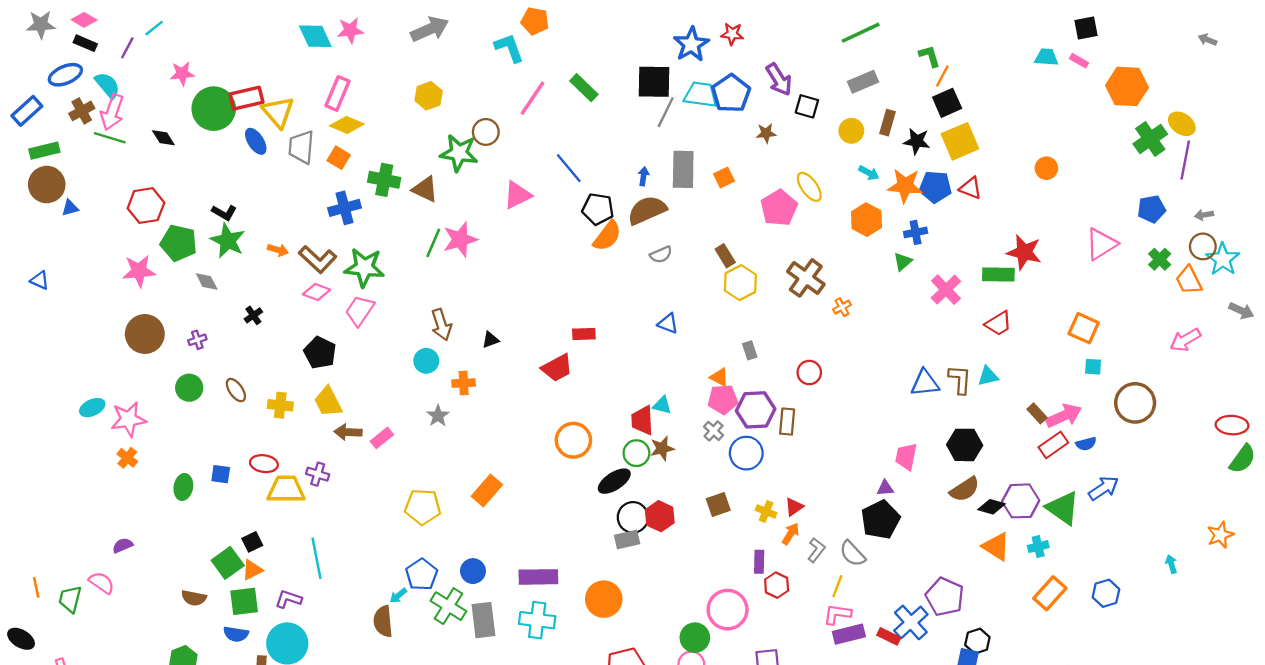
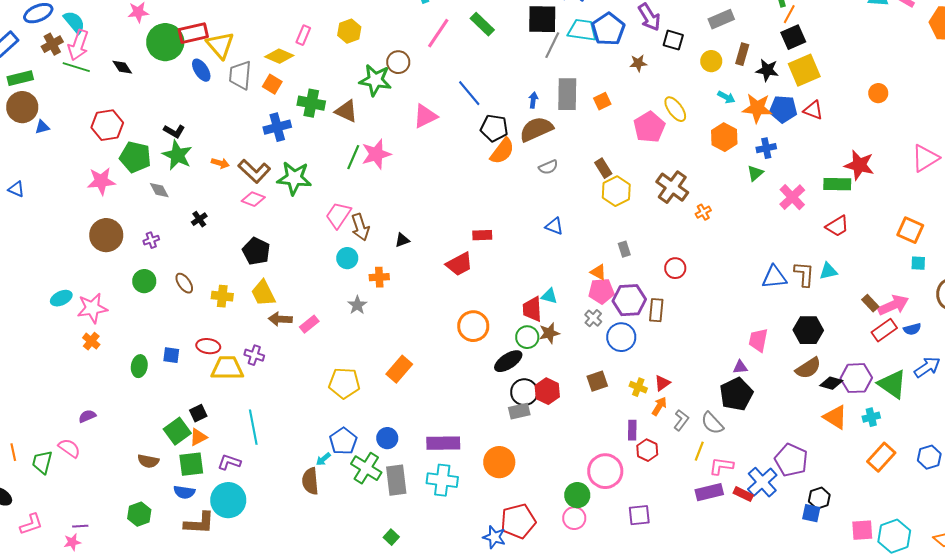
pink rectangle: (337, 93) -> (303, 35), moved, size x0.7
pink trapezoid: (360, 311) -> (338, 215), moved
pink L-shape: (837, 614) -> (721, 466), moved

